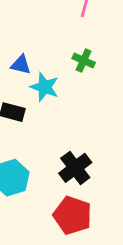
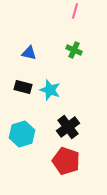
cyan star: (45, 87) -> (50, 90), moved

